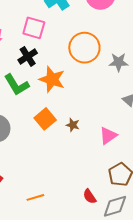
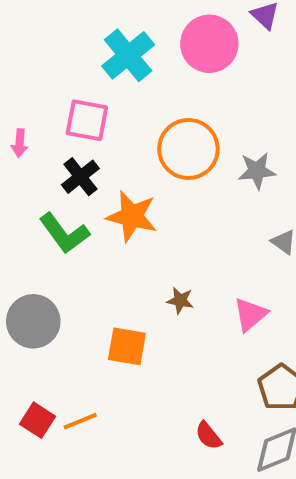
orange square: (45, 119) -> (127, 346), moved, turned -35
red semicircle: (90, 196) -> (209, 436), moved
orange line: (35, 197) -> (80, 421), moved

